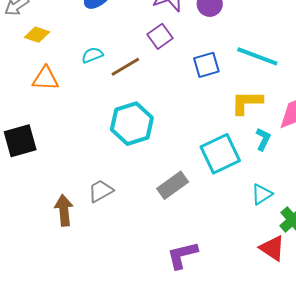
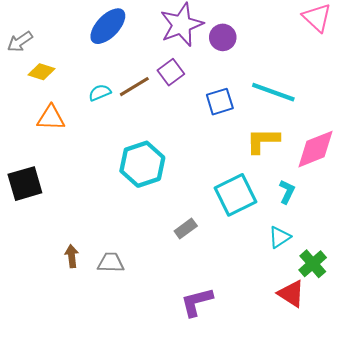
brown line: (125, 67) -> (134, 87), moved
cyan L-shape: (263, 139) -> (287, 192), moved
gray rectangle: (173, 185) -> (186, 229), size x0.7
gray trapezoid: (101, 191) -> (111, 263), moved, turned 32
brown arrow: (64, 210) -> (72, 256), size x0.7

